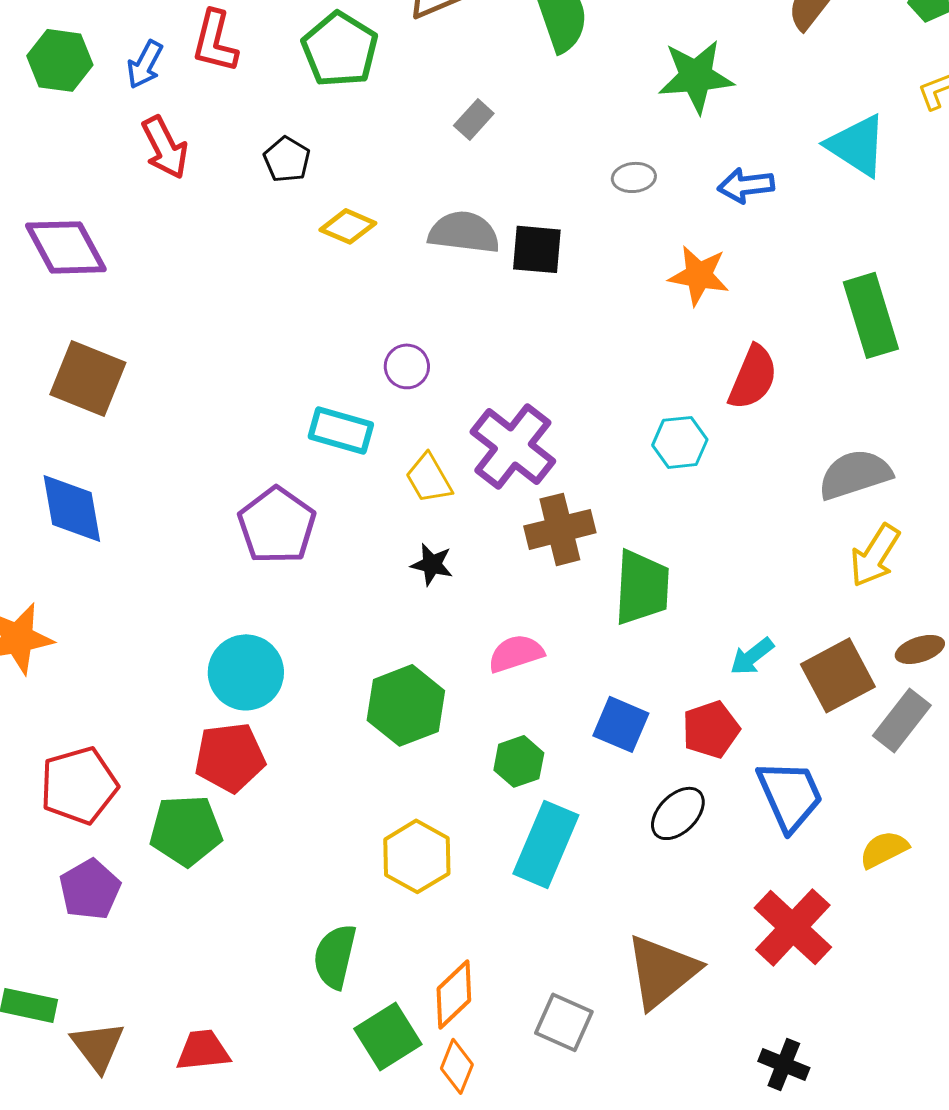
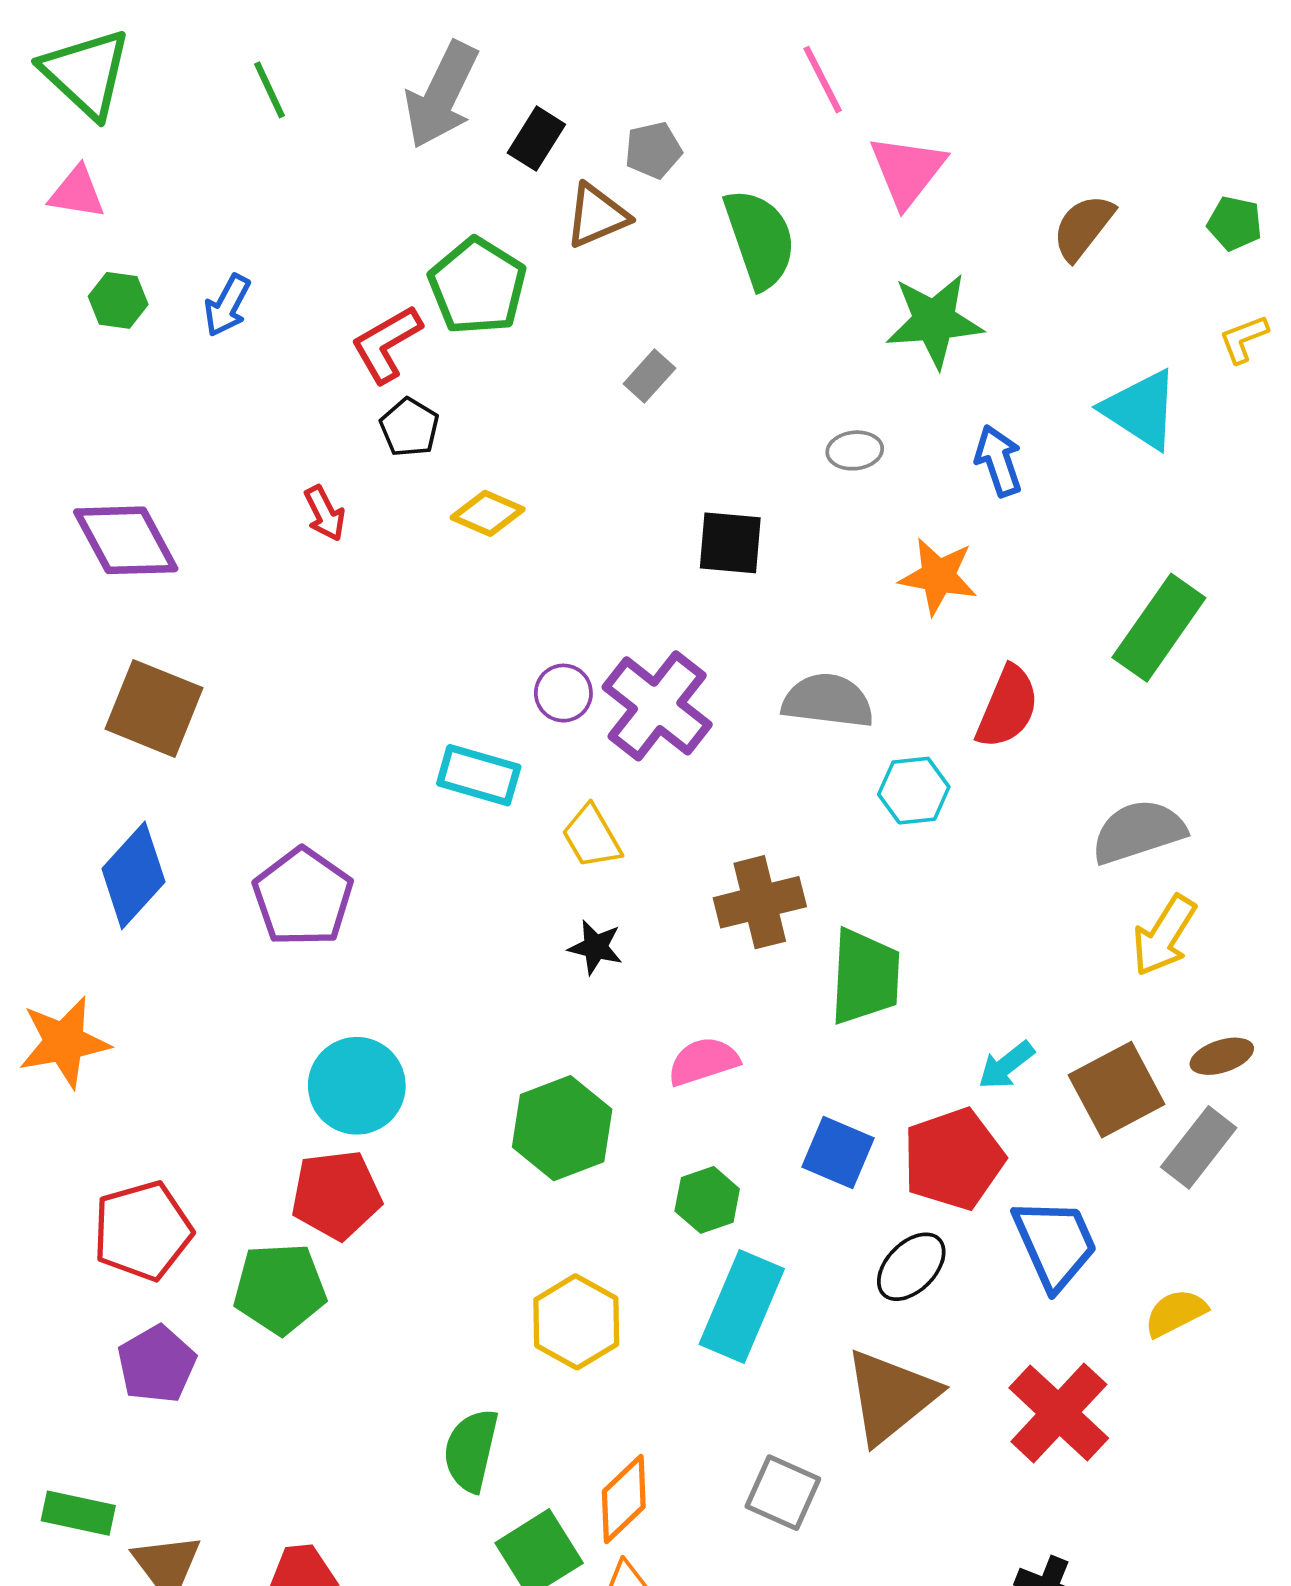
red L-shape: (215, 41) -> (386, 344), moved, turned 46
green hexagon: (60, 60) -> (118, 300), size x0.7
red arrow: (165, 147) -> (325, 513), moved, size x0.7
blue arrow: (746, 185) -> (998, 461), turned 78
gray semicircle: (464, 232) -> (828, 701), moved
green rectangle: (871, 315) -> (1159, 628), turned 52
purple cross: (513, 446) -> (657, 706), moved
blue diamond: (72, 508) -> (133, 875), turned 52
purple pentagon: (277, 525) -> (303, 897), moved
red pentagon: (711, 729) -> (954, 1159), size x1.4
brown triangle: (662, 971) -> (891, 1396), moved
gray square: (564, 1022) -> (783, 1493), moved

